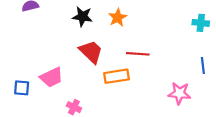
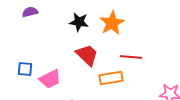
orange star: (118, 18) -> (112, 23), size x1.4
blue square: (22, 88) -> (25, 69), moved

